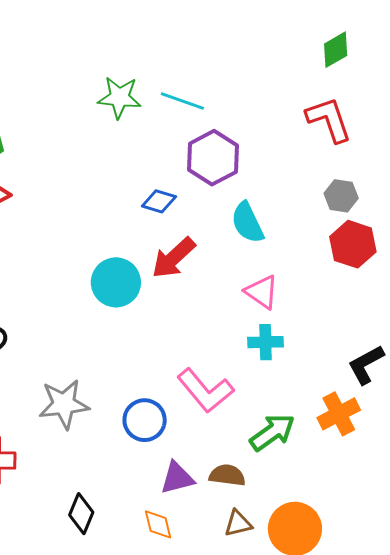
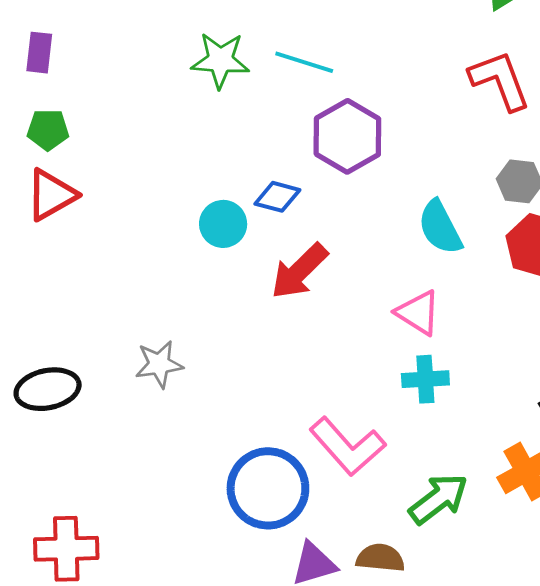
cyan semicircle: (247, 223) -> (440, 227), moved
cyan circle: (116, 282) -> (223, 224), moved, size x0.7
gray star: (64, 404) -> (159, 364), moved, size x0.7
blue circle: (145, 420) -> (268, 488), size x1.4

